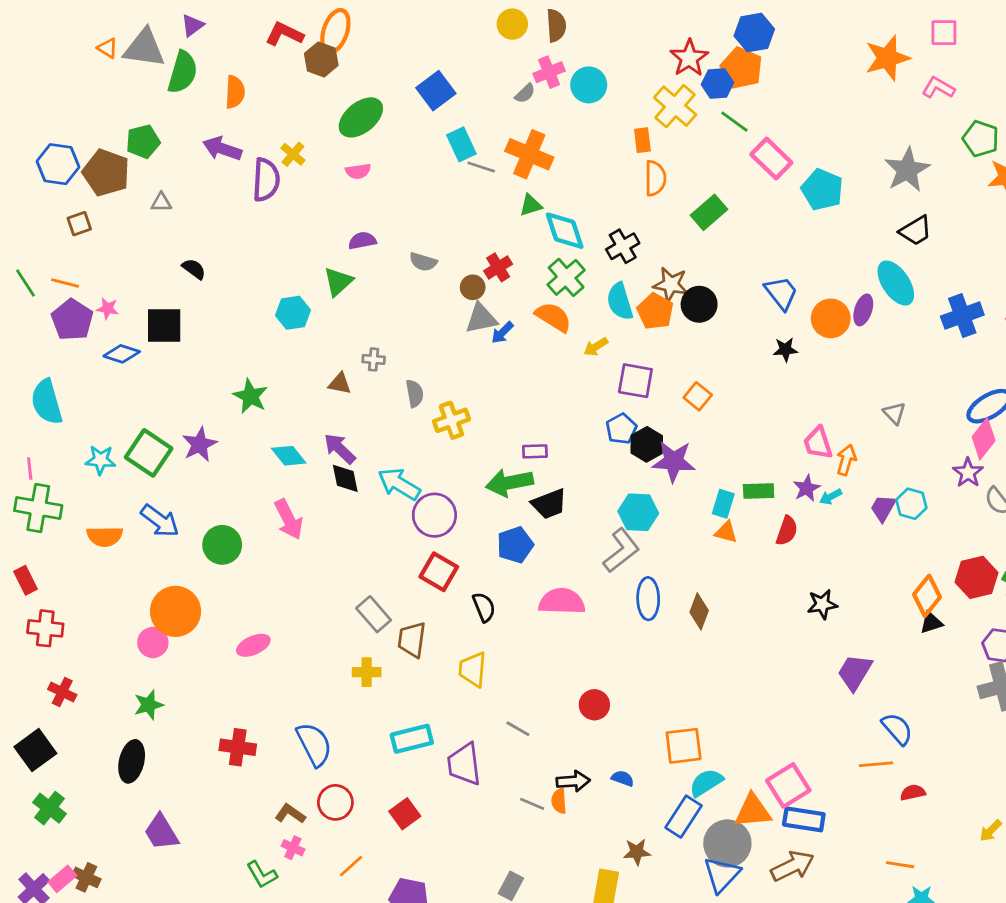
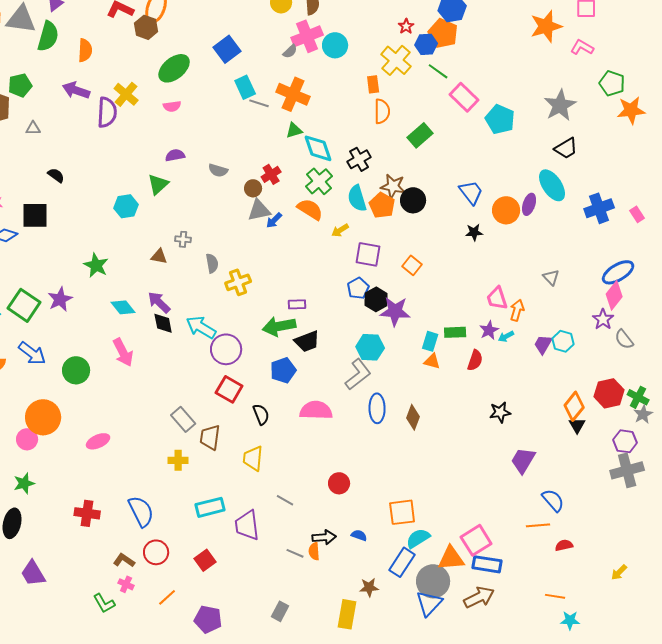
red star: (689, 58) -> (406, 26), size x0.6
pink cross: (549, 72) -> (307, 36), size x1.4
yellow cross: (293, 154) -> (126, 94), size x1.4
black triangle: (931, 623) -> (577, 425), turned -42

